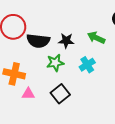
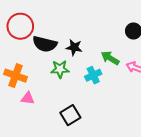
green arrow: (96, 38) -> (110, 58), moved
black square: (60, 94) -> (70, 115), moved

